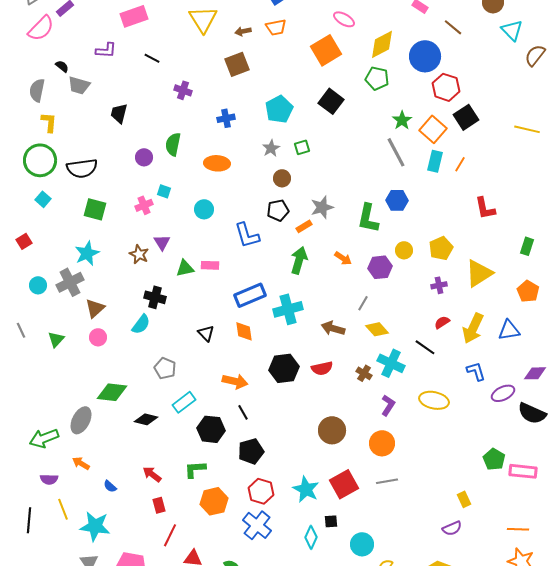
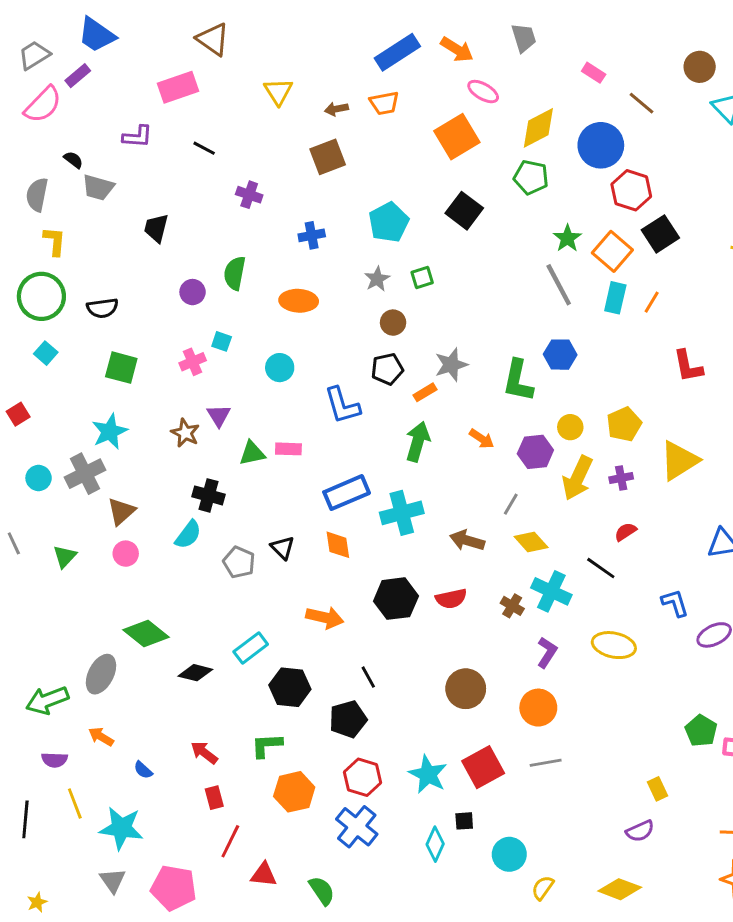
yellow triangle: (203, 19) -> (278, 92), size x0.7
black semicircle: (82, 168) -> (102, 308), size x0.7
yellow arrow: (473, 328) -> (578, 478), moved
gray pentagon: (165, 368) -> (239, 562), moved
green diamond: (112, 392) -> (146, 633), turned 32
black line: (243, 412) -> (368, 677), moved

